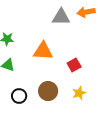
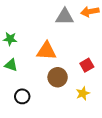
red square: (74, 65) -> (87, 65), moved
brown circle: (48, 91) -> (58, 77), moved

